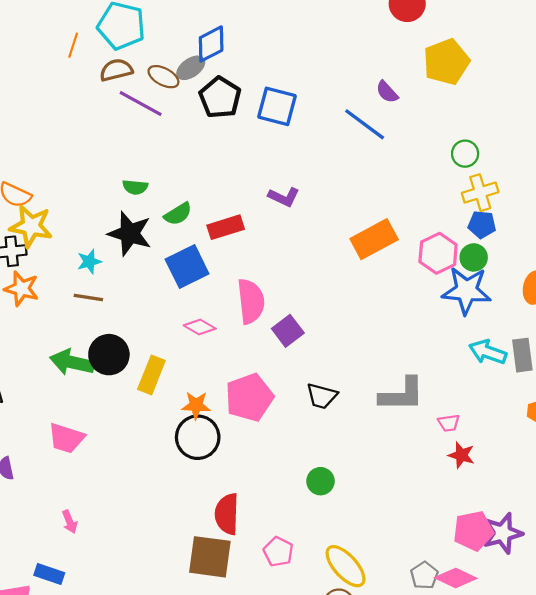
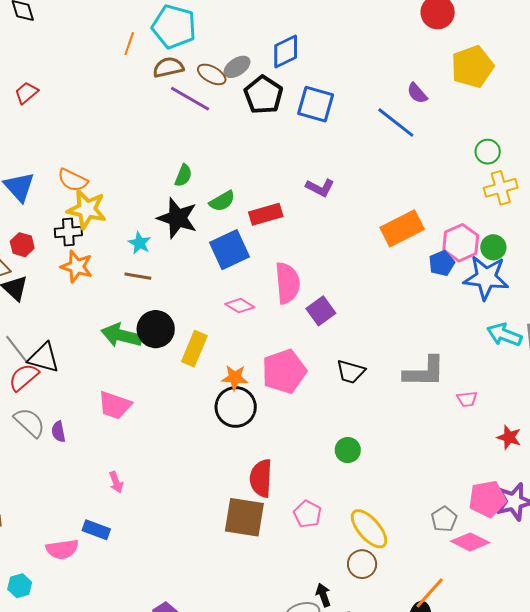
blue diamond: (211, 44) -> (286, 51), moved
green semicircle: (135, 187) -> (183, 175), turned -75
blue pentagon: (482, 225) -> (442, 263), moved, turned -30
cyan star: (89, 262) -> (140, 243), turned -30
red star: (461, 455) -> (509, 437), moved
gray pentagon: (424, 575) -> (444, 519), moved

